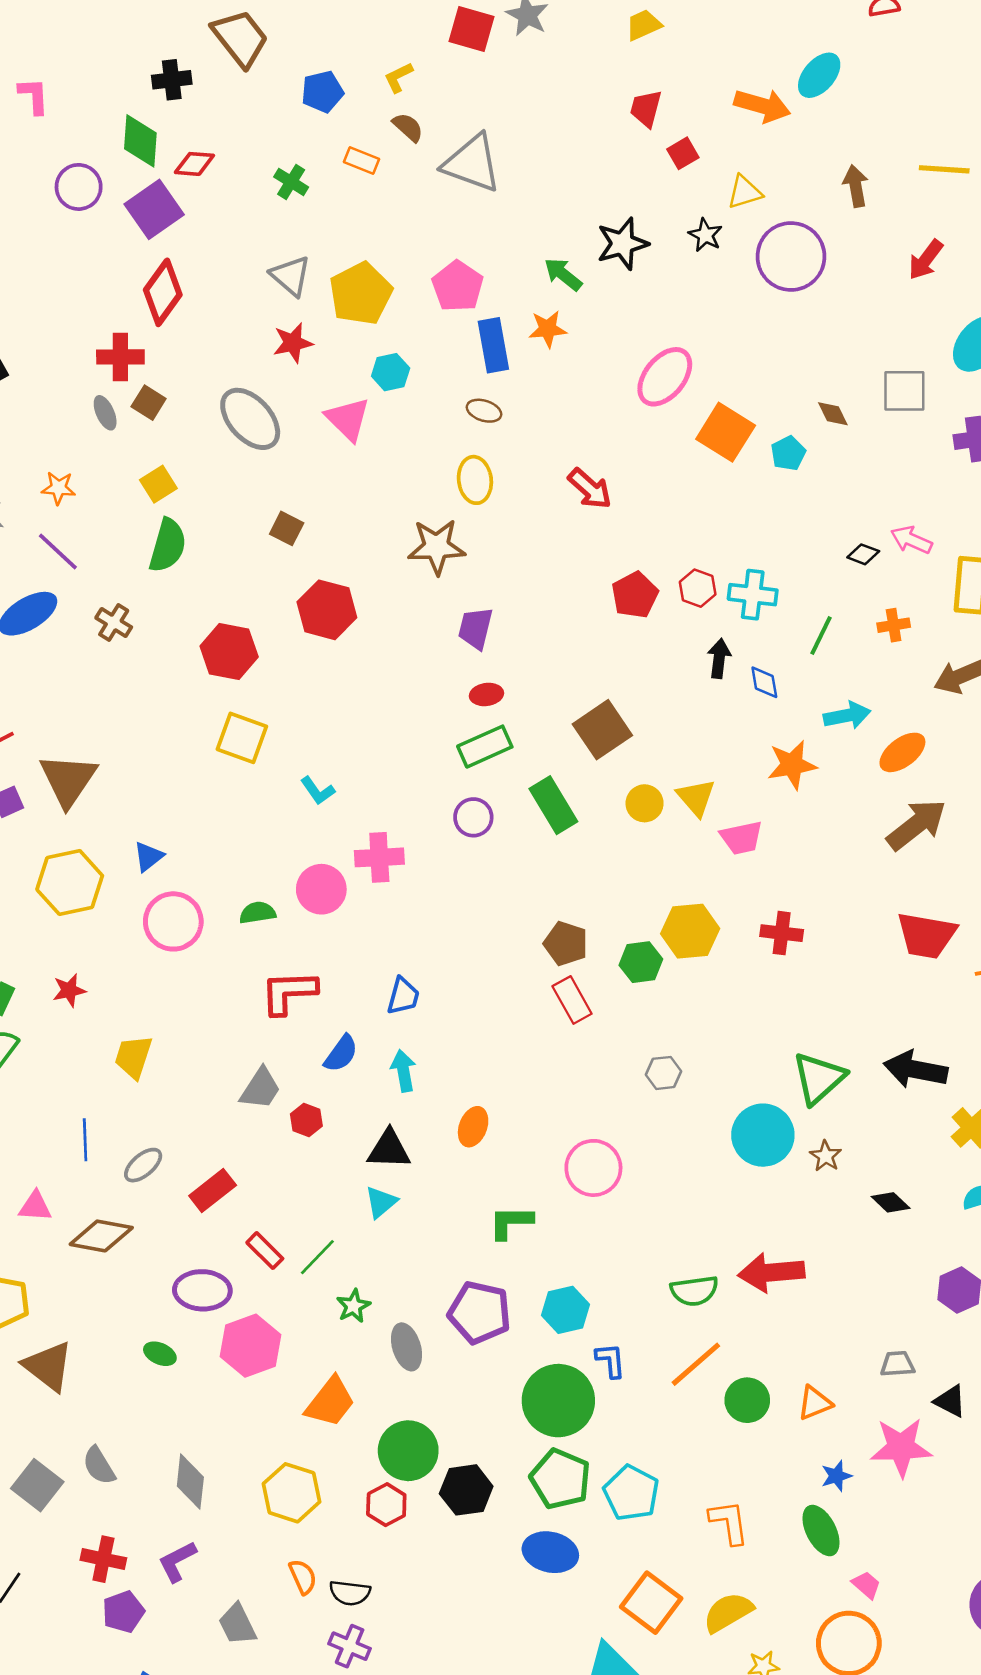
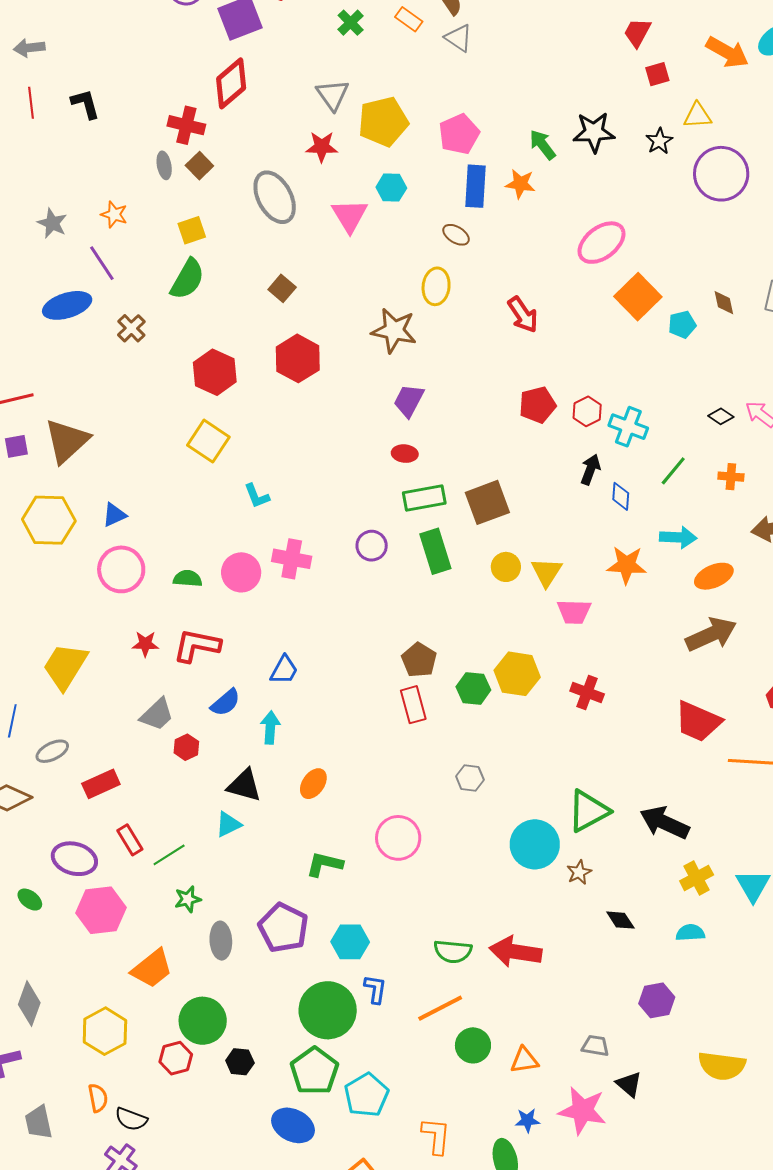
gray triangle: (472, 163) -> (458, 38), moved, size x0.6
green rectangle: (485, 747) -> (424, 498), moved
red star: (69, 990) -> (145, 644), moved
yellow trapezoid: (133, 1057) -> (65, 666), size x1.4
black hexagon: (466, 1490) -> (240, 1062), size x0.7

